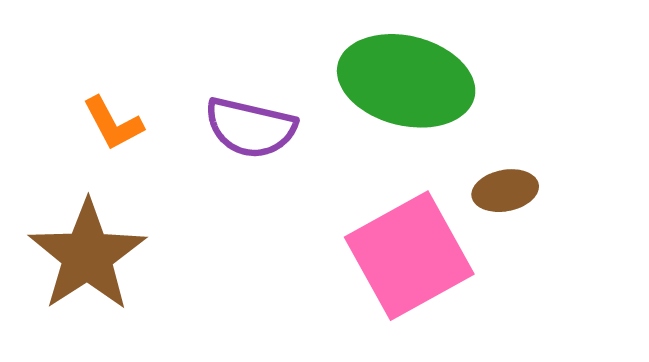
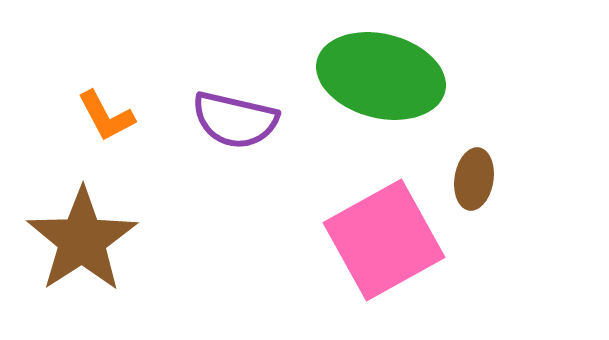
brown ellipse: (505, 191) -> (474, 179), turned -70

